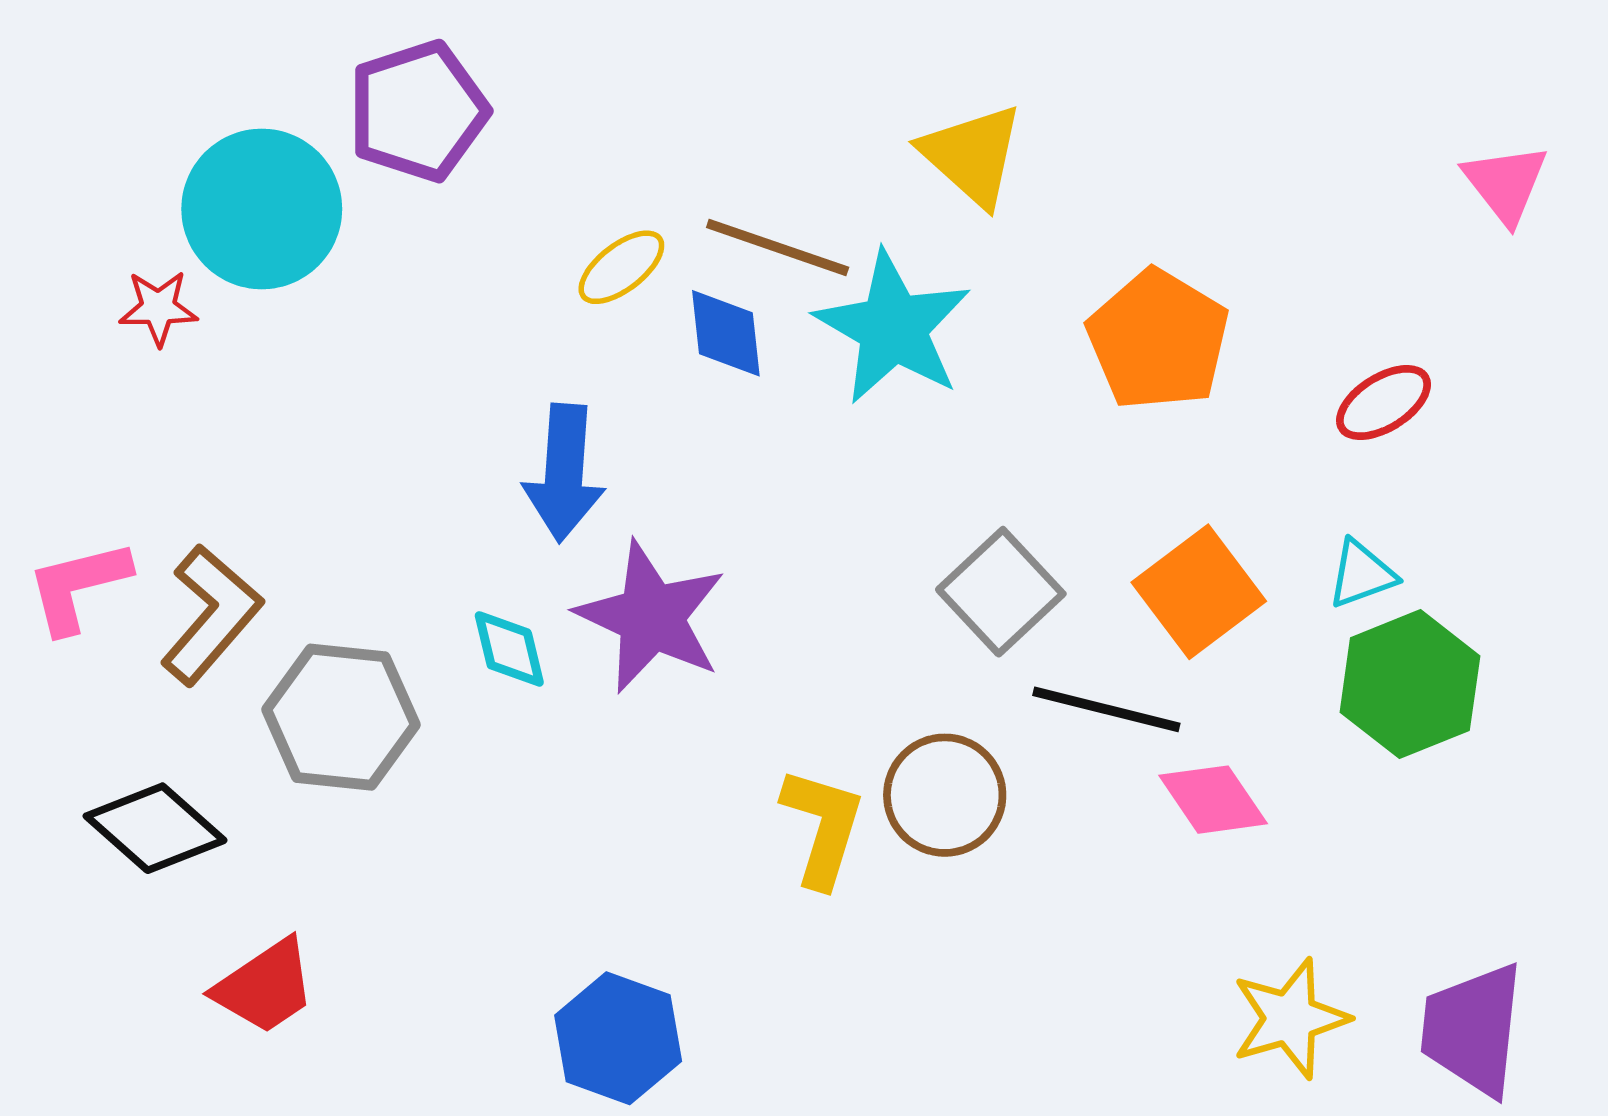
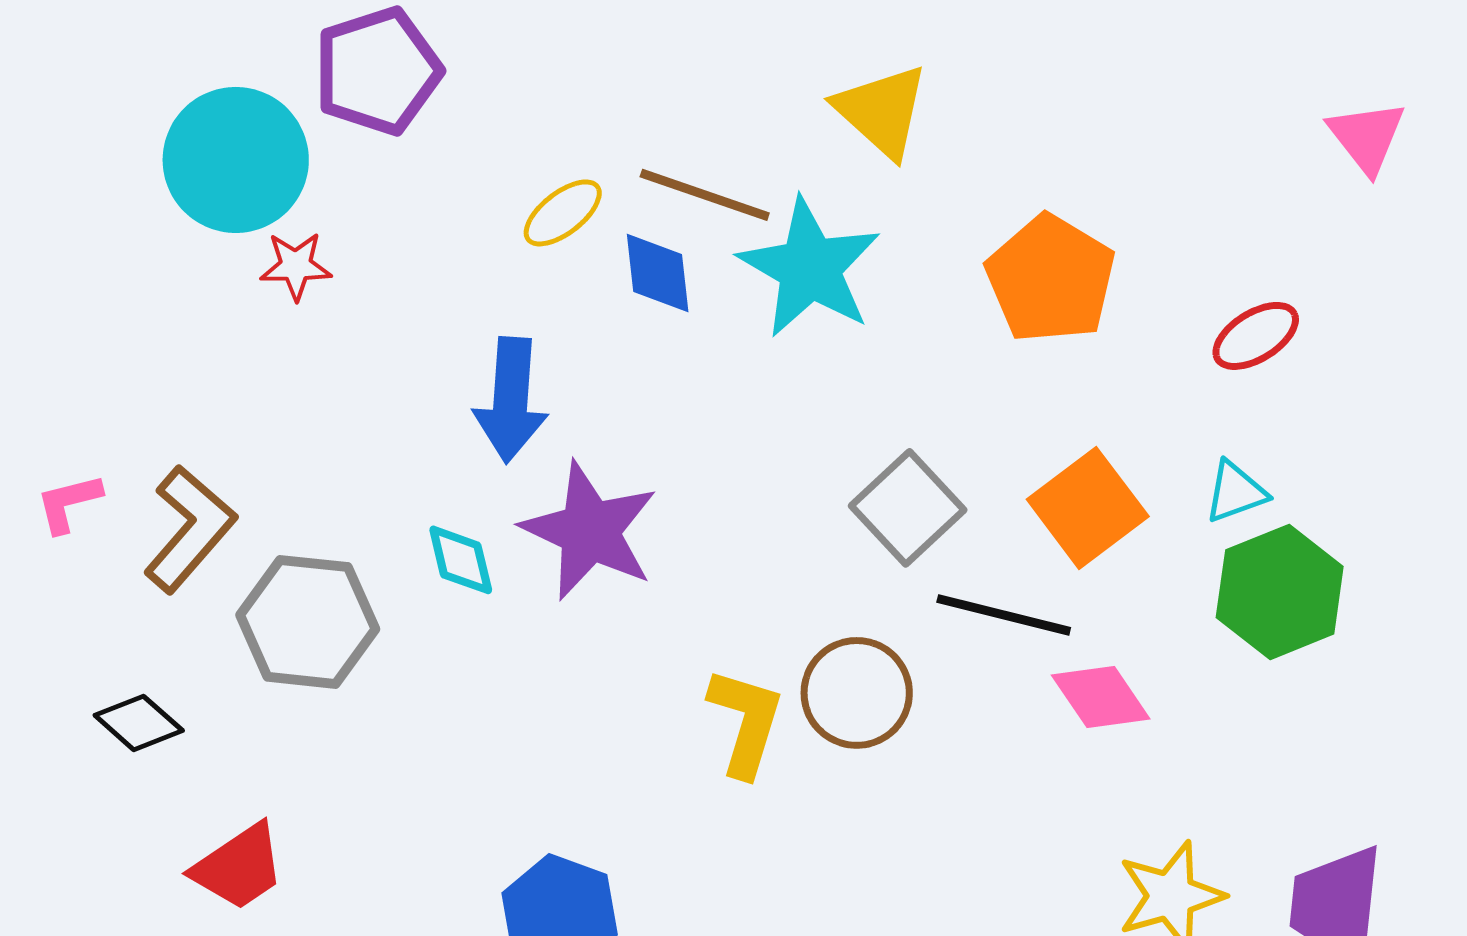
red star: (158, 308) -> (296, 266), moved
pink L-shape: (78, 586) -> (69, 503), size x0.7
black diamond: (155, 828) -> (139, 723), size x0.7

